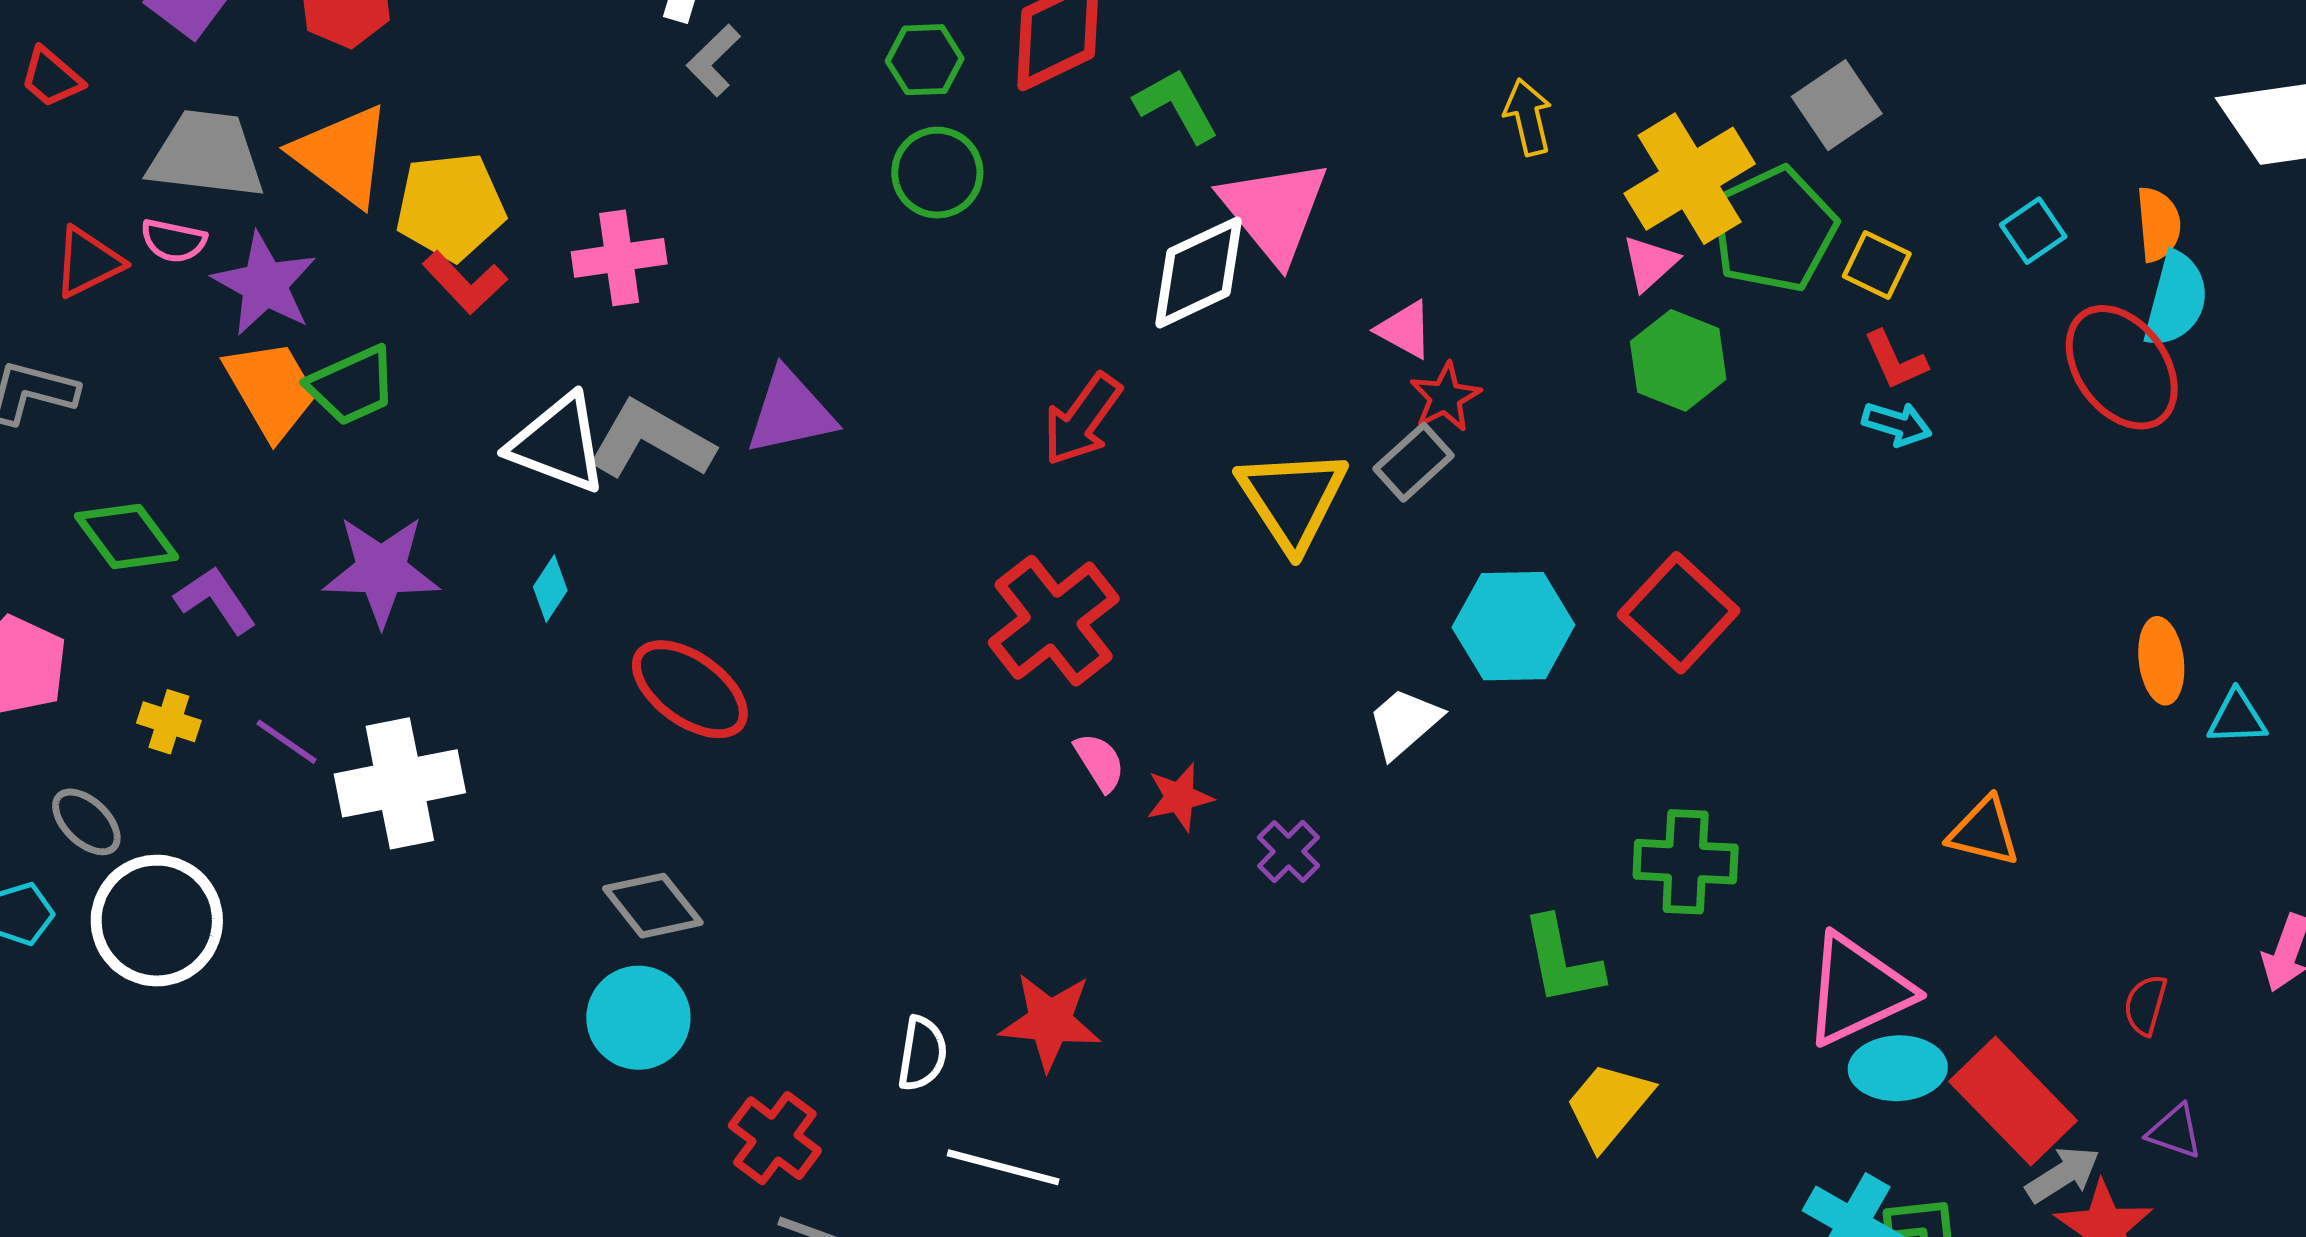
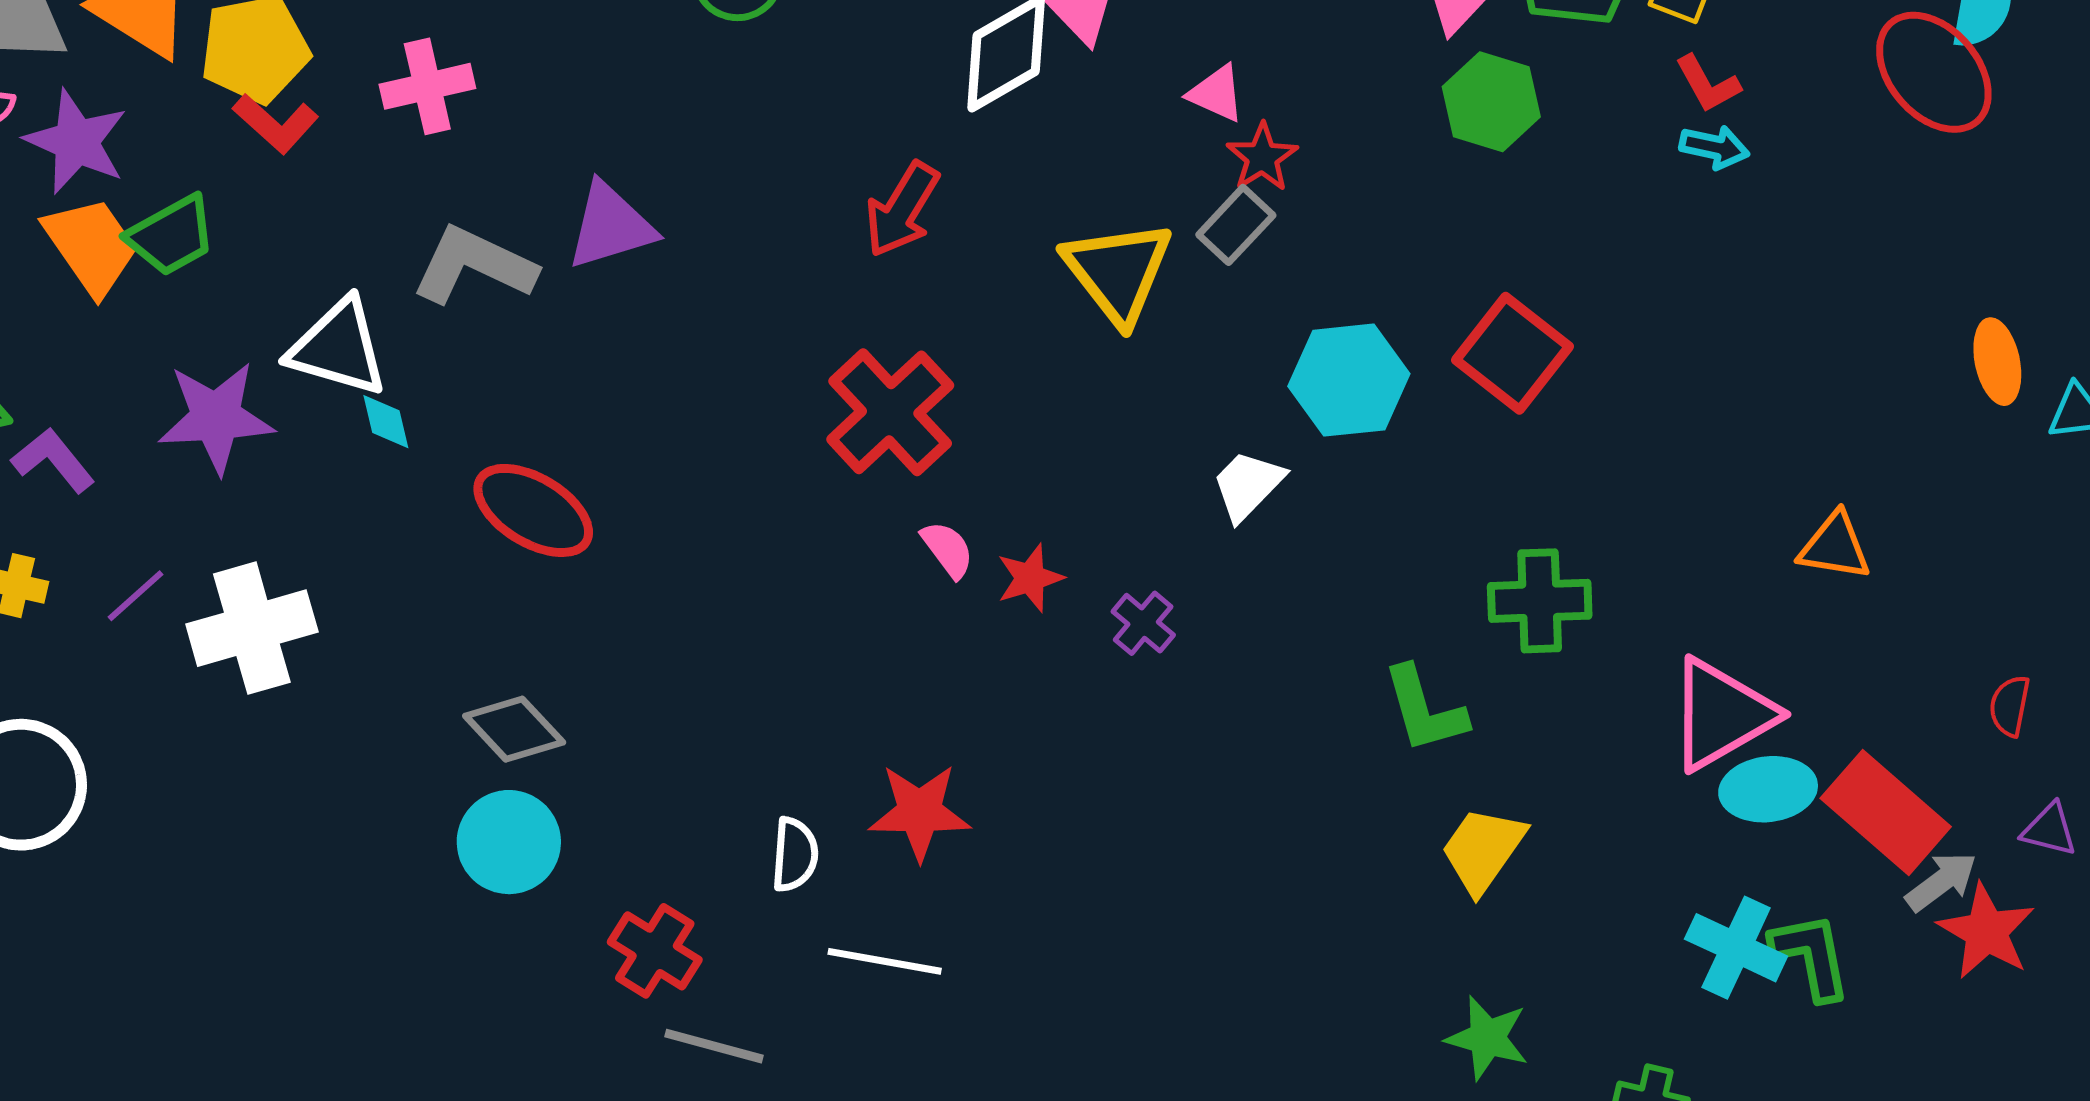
white triangle: (558, 444) -> (338, 348), moved
cyan diamond: (550, 589) -> (386, 422), turned -42
purple line: (287, 742) -> (136, 596), turned -72

